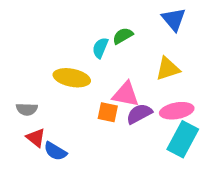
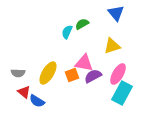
yellow ellipse: (72, 78) -> (48, 73), moved, turned -70
pink ellipse: (177, 111) -> (118, 74), turned -50
orange square: (108, 112) -> (72, 75), turned -32

